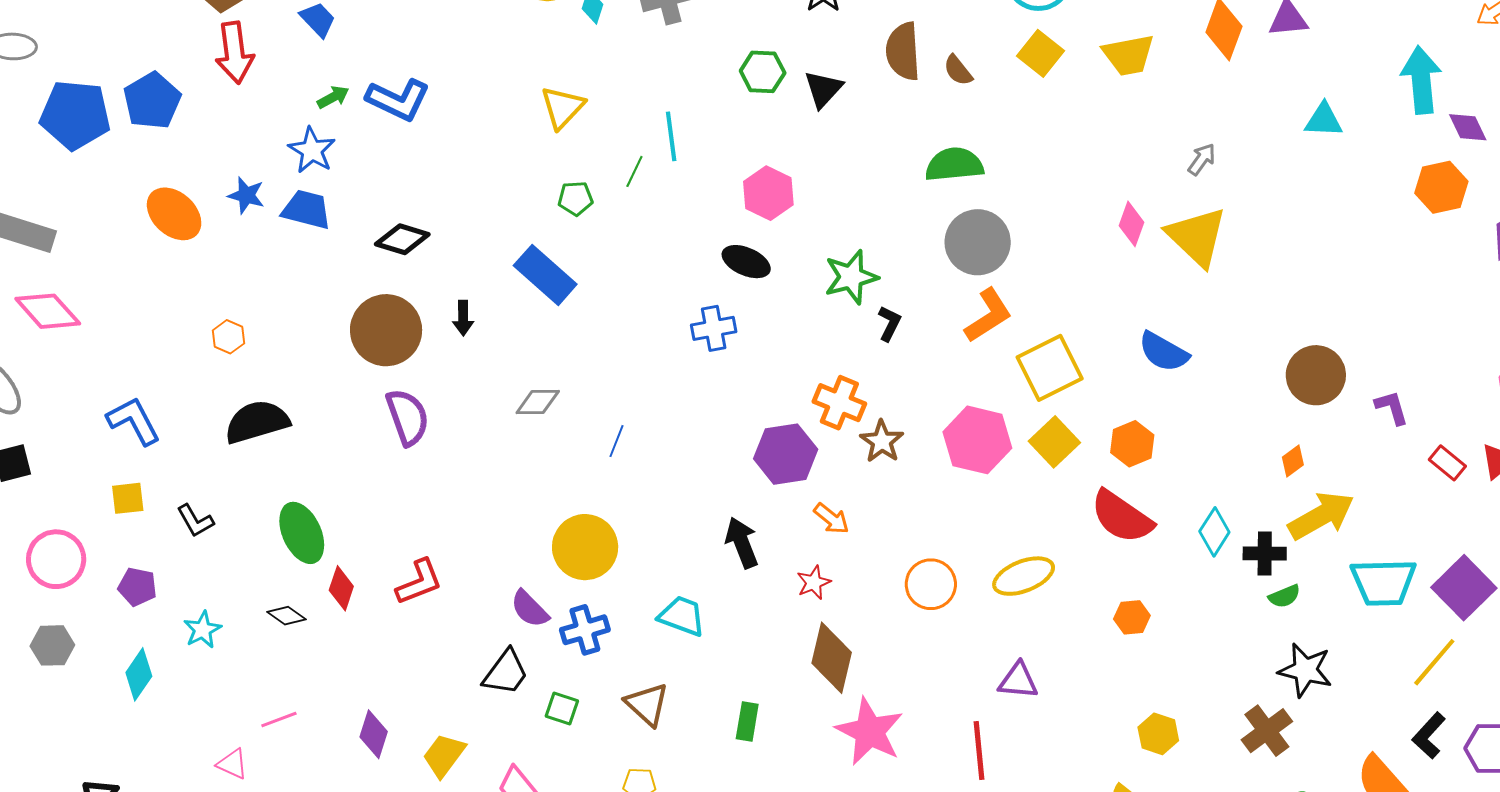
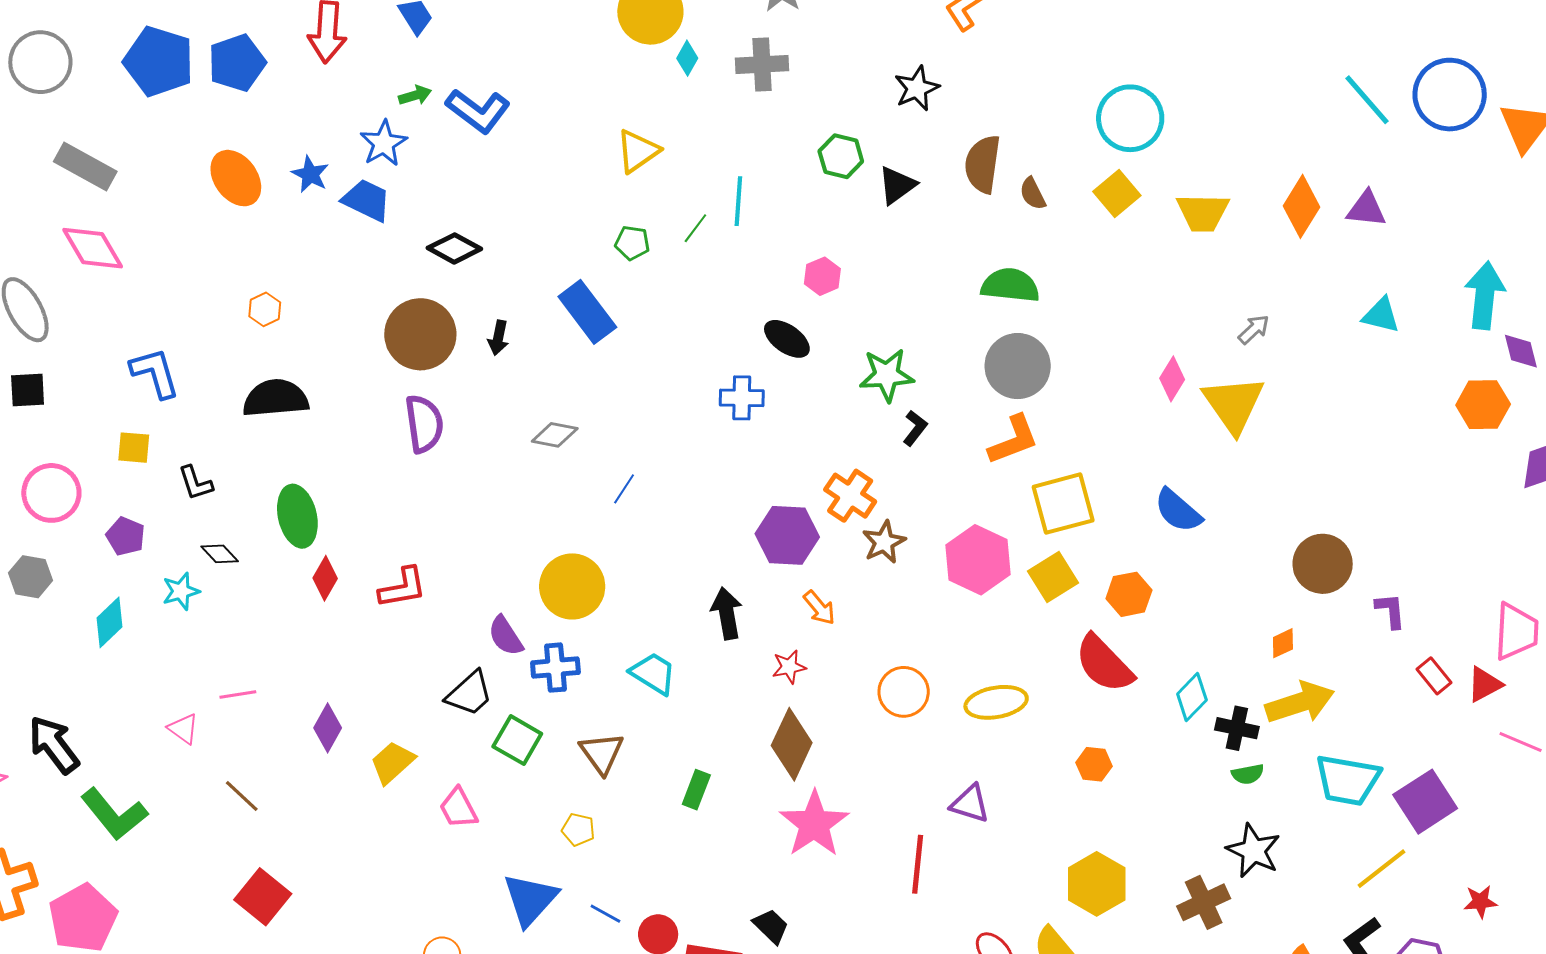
pink hexagon: (768, 193) -> (822, 276), size x0.7
black diamond: (286, 616) -> (220, 554), moved
green square: (562, 708) -> (517, 740), size x1.4
yellow hexagon: (1158, 734) -> (1097, 884), size x1.5

